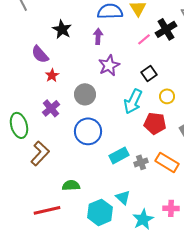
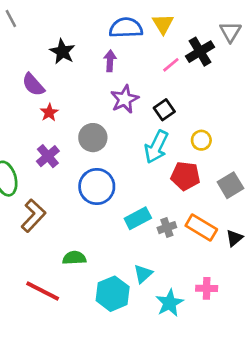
black square: (149, 73) -> (164, 110), moved
cyan triangle: (123, 197) -> (143, 274), turned 35
red line: (47, 210) -> (43, 291), turned 40

